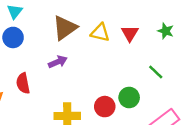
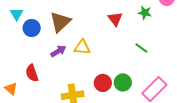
yellow triangle: (100, 33) -> (82, 47), moved
blue circle: (13, 37) -> (32, 28), moved
green circle: (129, 97) -> (123, 82), moved

